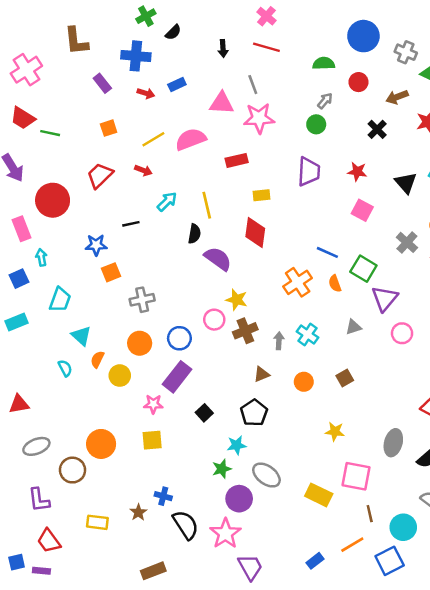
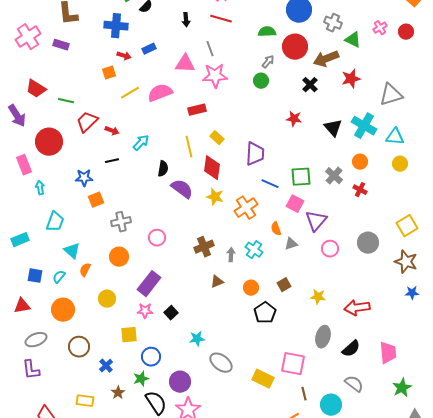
red circle: (358, 82) -> (295, 47), size x1.6
purple rectangle: (102, 83) -> (61, 45), moved, turned -35
brown arrow: (397, 97) -> (326, 59), size x1.4
red trapezoid: (23, 118) -> (36, 89), moved
orange square: (109, 128) -> (109, 73), moved
green line: (50, 133) -> (66, 101), moved
red arrow: (143, 170) -> (112, 131), moved
purple trapezoid: (309, 172) -> (255, 154), moved
yellow rectangle: (261, 195) -> (217, 138), turned 48
yellow line: (207, 205) -> (189, 147), moved
pink square: (362, 210) -> (295, 204), moved
green square: (363, 269) -> (301, 177), moved, turned -35
blue square: (19, 279) -> (35, 276), moved, turned 35
orange semicircle: (335, 284) -> (276, 229), moved
yellow star: (237, 300) -> (215, 197), moved
pink circle: (214, 320) -> (157, 238), moved
blue circle: (179, 338) -> (151, 357), moved
cyan semicircle: (65, 368) -> (59, 277), turned -112
yellow circle: (120, 376) -> (107, 299), moved
pink star: (153, 404) -> (145, 311), moved
black pentagon: (254, 413) -> (265, 313), moved
yellow star: (335, 431) -> (318, 297), moved
orange circle: (101, 444) -> (63, 310), moved
green star: (222, 469) -> (141, 379), moved
brown circle: (72, 470) -> (79, 347), moved
blue cross: (163, 496) -> (106, 366), moved, turned 32
purple circle: (239, 499) -> (180, 382), moved
purple L-shape: (39, 500) -> (31, 370), moved

